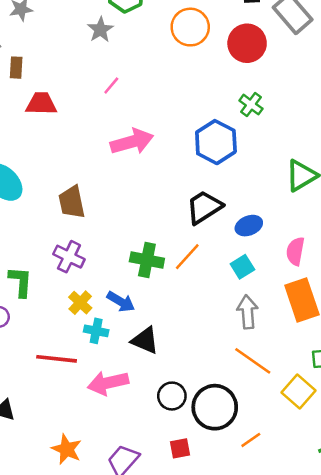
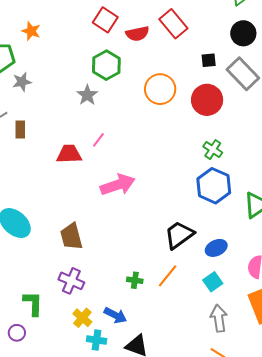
red trapezoid: (41, 104) -> (69, 154), moved
blue hexagon: (216, 142) -> (214, 186), moved
green cross: (147, 260) -> (135, 280), size x0.6

